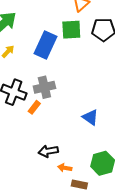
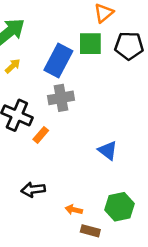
gray cross: (44, 87) -> (61, 98), moved
black arrow: (48, 151) -> (33, 190), moved

